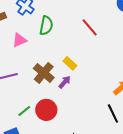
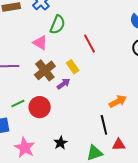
red line: (90, 27) -> (89, 44), moved
pink triangle: (19, 40) -> (40, 43), moved, turned 42

